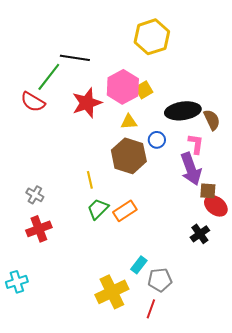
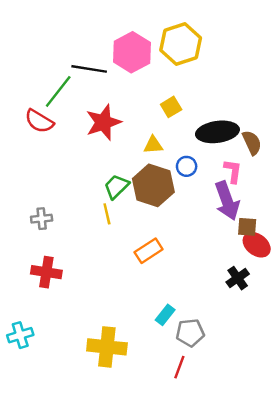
pink hexagon: (123, 87) -> (132, 52), moved
gray cross: (35, 195) -> (42, 219), moved, turned -36
green trapezoid: (98, 209) -> (116, 187), moved
red cross: (39, 229) -> (46, 272), turned 30
yellow cross: (112, 292) -> (107, 347), moved, turned 32

